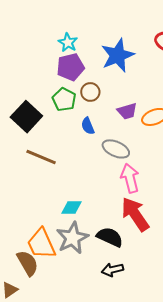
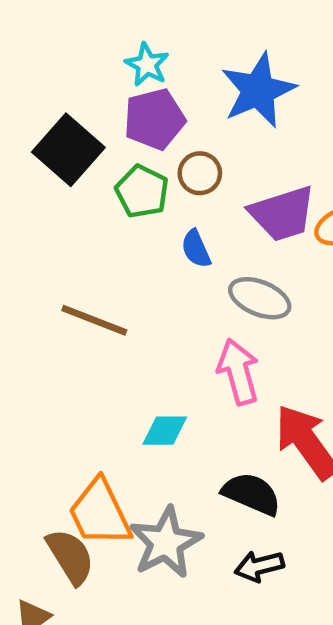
purple trapezoid: (127, 111) -> (282, 214), size x1.5
black square: (26, 117) -> (68, 150), moved
pink arrow: (130, 178) -> (238, 372), moved
gray star: (72, 238) -> (166, 542), moved

